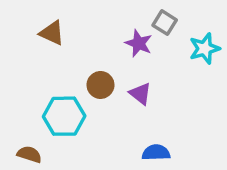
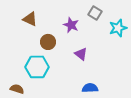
purple star: (139, 43) -> (71, 25), moved
brown circle: (100, 85) -> (48, 42), moved

